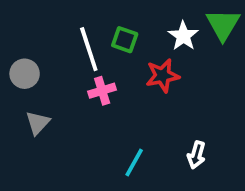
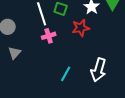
white arrow: (196, 155) -> (99, 70), size x1.6

